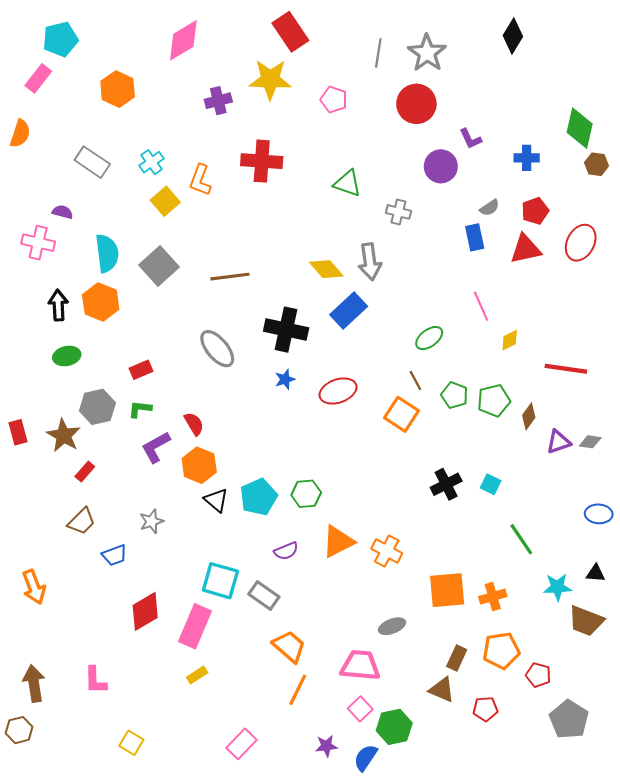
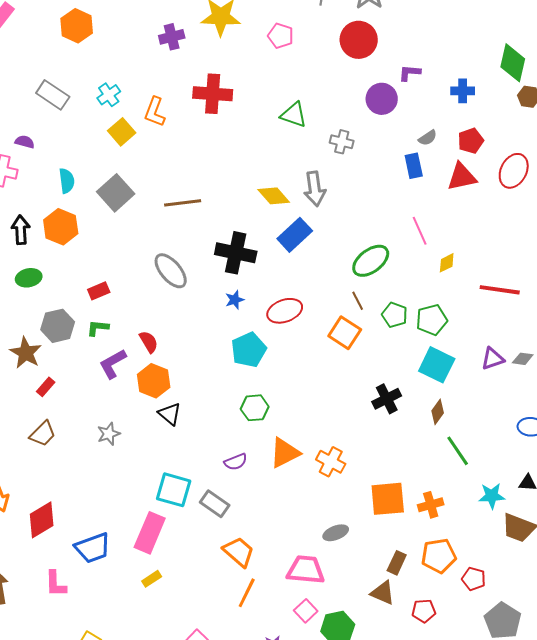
purple L-shape: (470, 139) -> (410, 73), turned 120
cyan semicircle: (107, 253) -> (67, 181), size x0.7
green ellipse: (429, 338) -> (371, 261), size x1.4
brown diamond: (529, 416) -> (438, 412), moved
cyan square: (491, 484) -> (437, 365), moved, size x1.8
cyan pentagon: (259, 497) -> (249, 350), moved
blue trapezoid: (114, 555) -> (93, 548), moved, size x1.5
red diamond: (145, 611) -> (42, 520), moved

